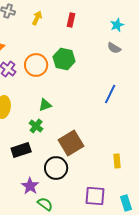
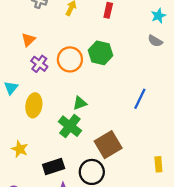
blue line: (110, 94) -> (140, 99), moved
green cross: (36, 126) -> (70, 126), size x1.5
black rectangle: (21, 150) -> (54, 166), moved

